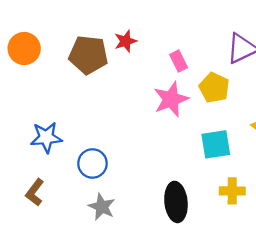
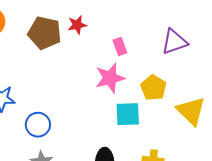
yellow pentagon: (214, 88) -> (153, 88), moved
cyan square: (216, 144) -> (128, 114), moved

